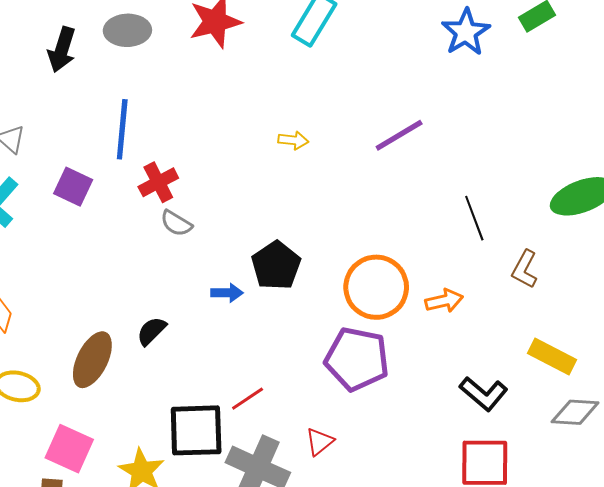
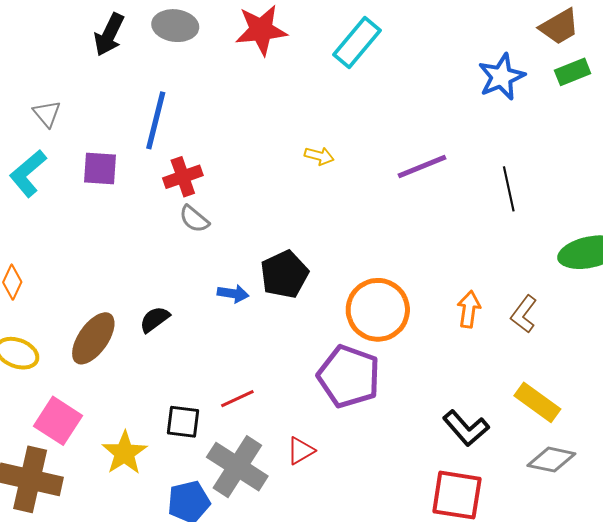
purple square: (73, 187) -> (100, 168), turned -30
black line: (474, 218) -> (509, 189), moved
orange arrow: (444, 301) -> (469, 309), moved, turned -78
black square: (196, 430) -> (183, 422), size x0.6

